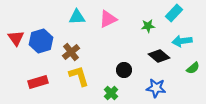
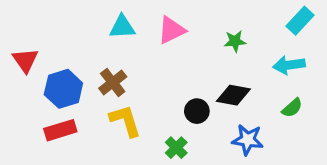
cyan rectangle: (174, 13) -> (300, 21), moved
blue hexagon: (41, 41) -> (63, 89), moved
black diamond: (159, 56) -> (233, 95), moved, turned -30
green semicircle: (193, 68) -> (292, 108), moved

